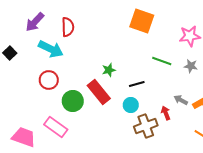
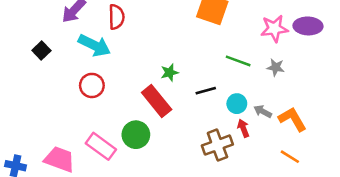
green circle: (73, 101) -> (136, 135), moved
cyan circle: (131, 105) -> (237, 104), moved

